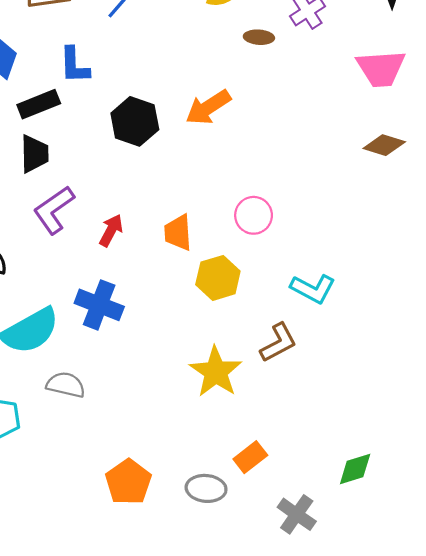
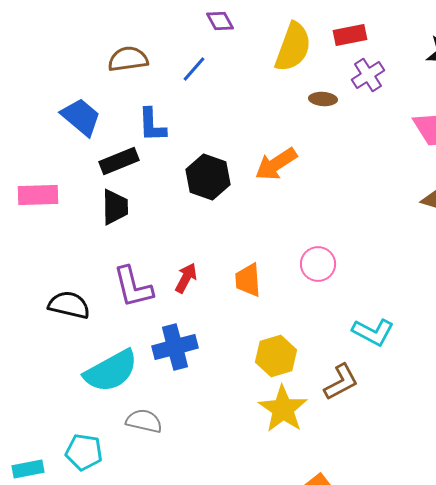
purple L-shape: (54, 210) -> (133, 287), moved, turned -69
yellow hexagon: (218, 278) -> (276, 356), moved
blue cross: (99, 305) -> (175, 347), turned -36

